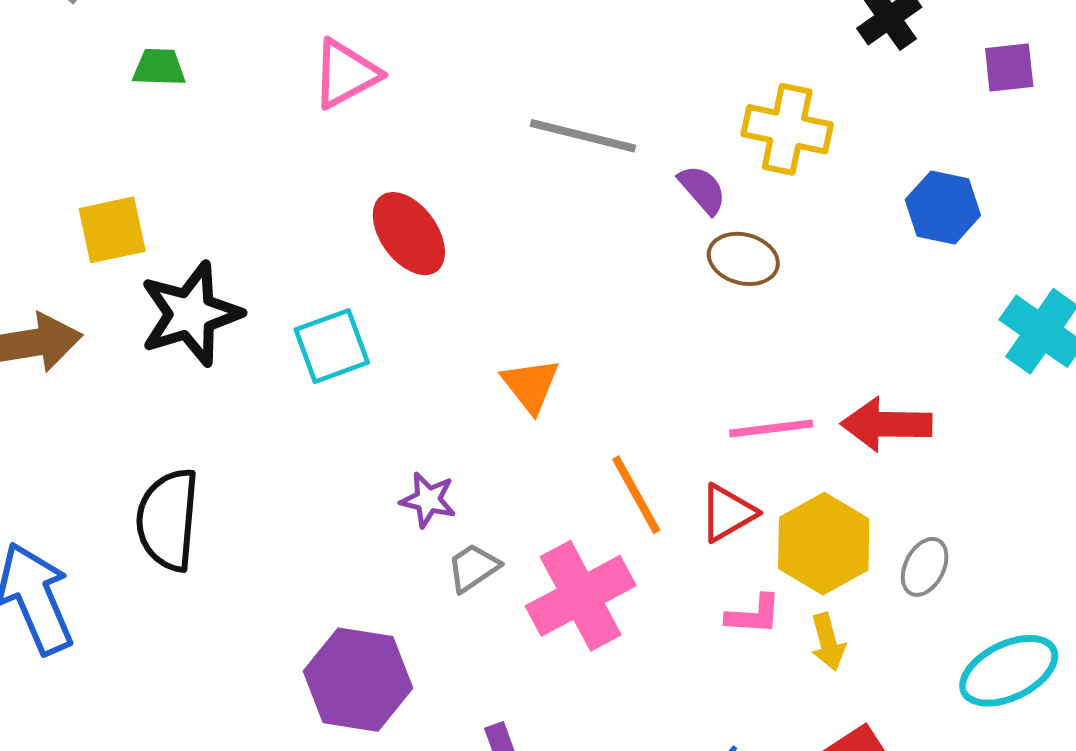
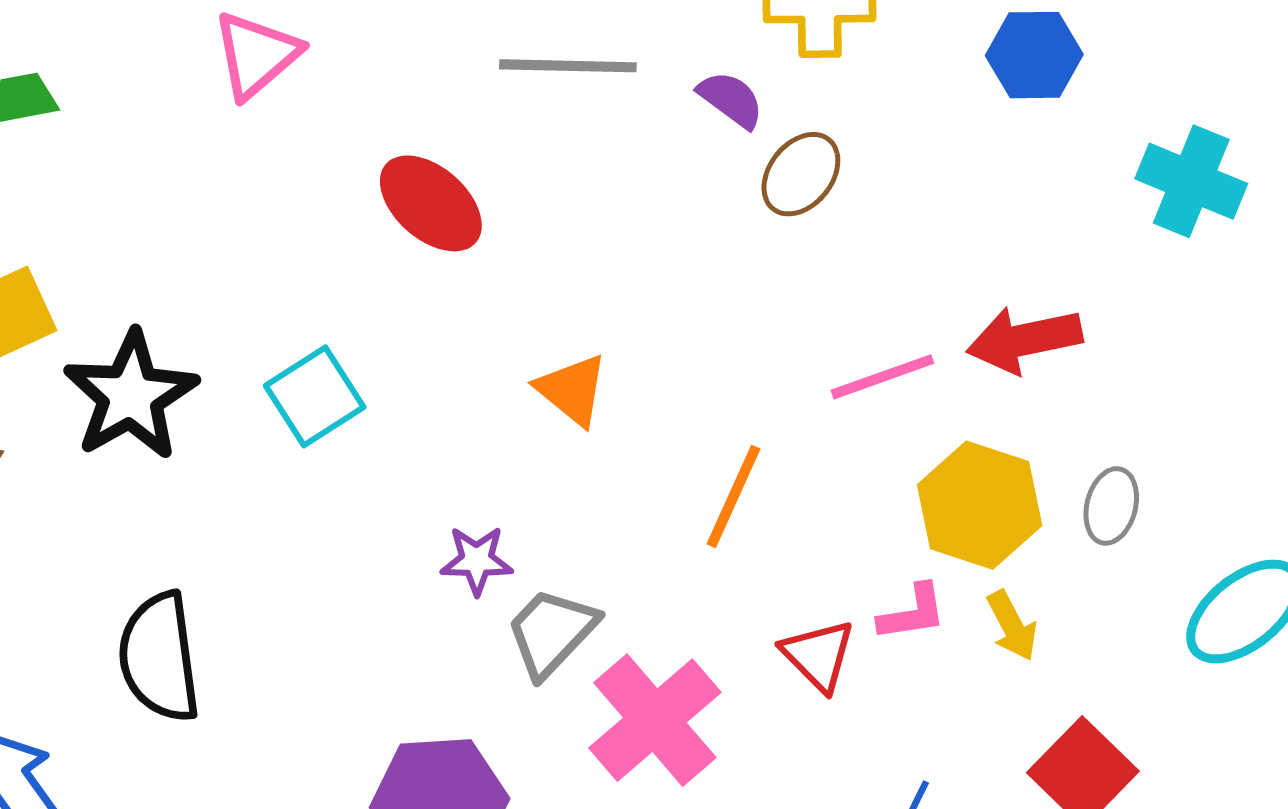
red ellipse: (409, 234) -> (431, 203), moved
brown ellipse: (743, 259) -> (801, 174), turned -54
orange line: (636, 495) -> (733, 496), turned 66
red triangle: (728, 513) -> (818, 655), moved, turned -32
gray trapezoid: (473, 568) -> (552, 632), size x1.4
pink cross: (581, 596) -> (655, 720), moved

